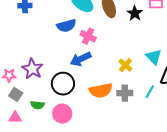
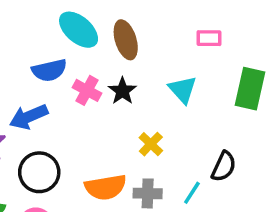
black star: (135, 13) -> (122, 91), moved
cyan triangle: (154, 57) -> (183, 90), moved
blue arrow: (81, 59) -> (29, 117), moved

